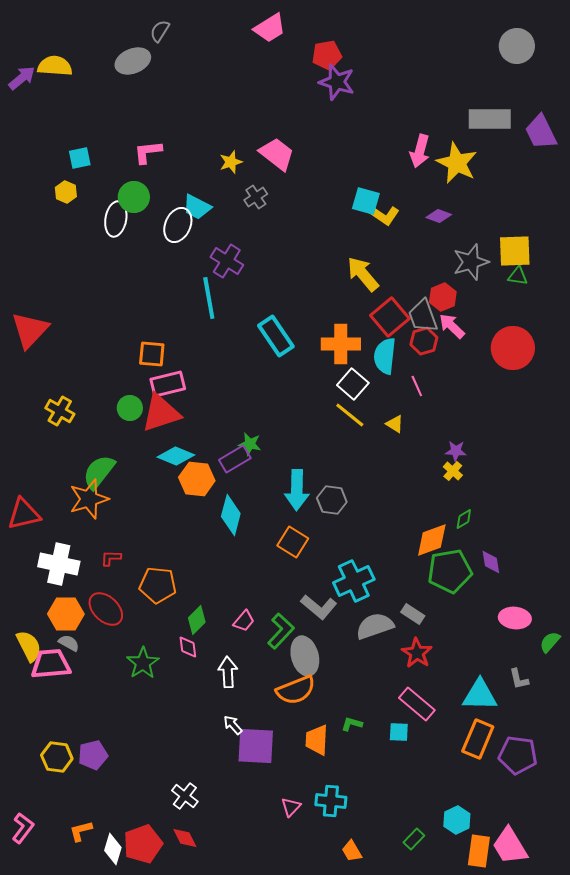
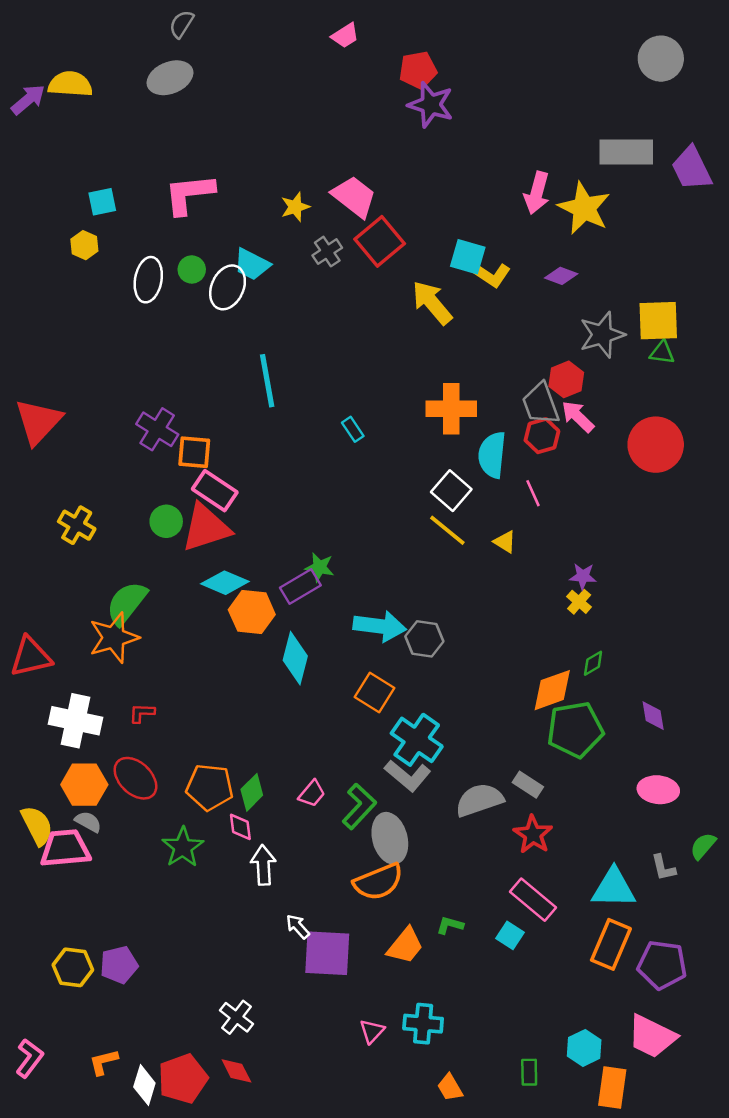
pink trapezoid: (270, 28) -> (345, 36), size x0.7
gray semicircle: (160, 31) -> (182, 24), moved
pink L-shape: (148, 152) -> (189, 194), size x1.4
green circle: (134, 197) -> (192, 269), moved, size x0.7
purple cross: (227, 261) -> (157, 429), moved
yellow arrow: (363, 274) -> (432, 303), moved
red square: (390, 317) -> (380, 241), moved
cyan rectangle: (276, 336) -> (353, 429), size x0.5
orange cross: (341, 344) -> (451, 409), moved
pink rectangle: (168, 384) -> (215, 491), turned 48
cyan arrow: (297, 490) -> (380, 626), turned -84
purple diamond: (491, 562) -> (653, 716), moved
cyan cross: (354, 581) -> (417, 740), moved, turned -30
orange pentagon: (158, 585) -> (210, 787), moved
green semicircle: (550, 642) -> (703, 846), moved
white arrow: (228, 672) -> (263, 865), moved
cyan square: (399, 732) -> (510, 935), turned 30
orange trapezoid: (317, 740) -> (405, 946), turned -144
green rectangle: (414, 839) -> (529, 1072), turned -45
pink trapezoid: (510, 846) -> (652, 1036), moved, turned -33

